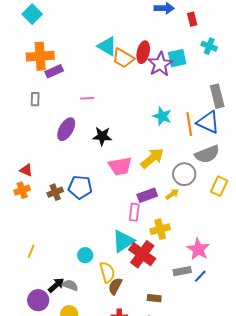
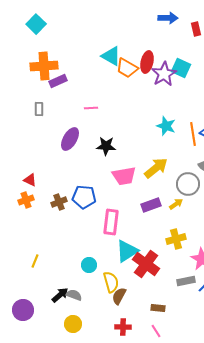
cyan square: (177, 58) -> (181, 68), turned 36
pink rectangle: (134, 212) -> (111, 222), moved, size x1.4
yellow cross: (160, 229) -> (176, 239), moved
purple circle: (38, 300) -> (23, 310), moved

